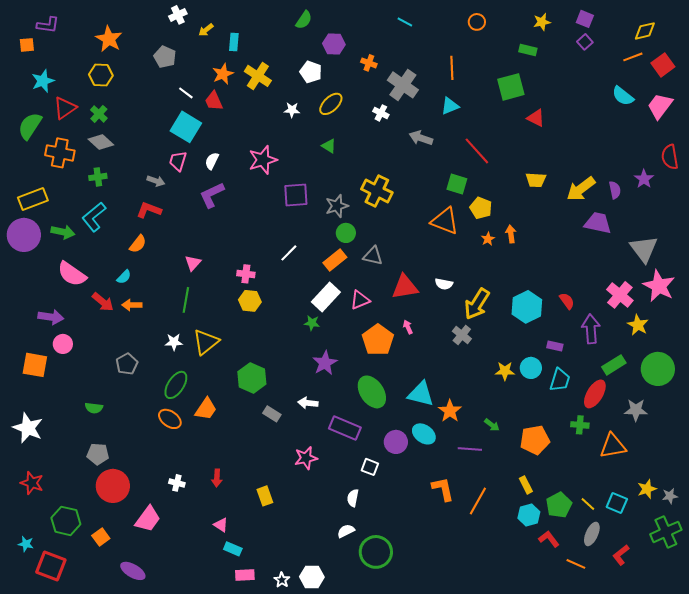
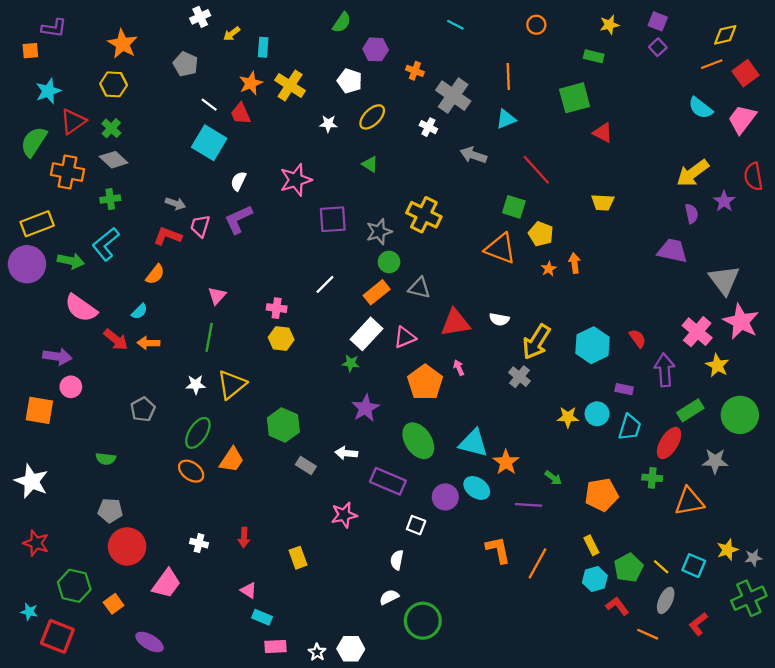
pink trapezoid: (178, 161) -> (200, 226), moved
yellow arrow: (581, 189) -> (693, 173), moved

